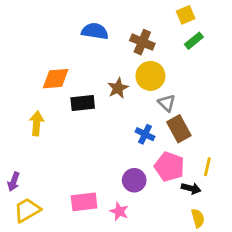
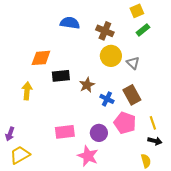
brown star: (118, 88) -> (87, 85), moved
gray triangle: (167, 103) -> (133, 63), moved
yellow line: (207, 167) -> (153, 123), turned -32
black arrow: (191, 188) -> (155, 141), moved
pink rectangle: (84, 202) -> (65, 132), moved
pink star: (119, 211) -> (88, 156), size x1.5

